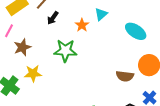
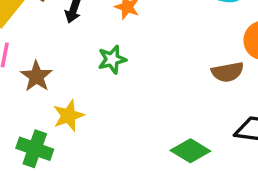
green star: (65, 51) -> (112, 59), size x0.7

